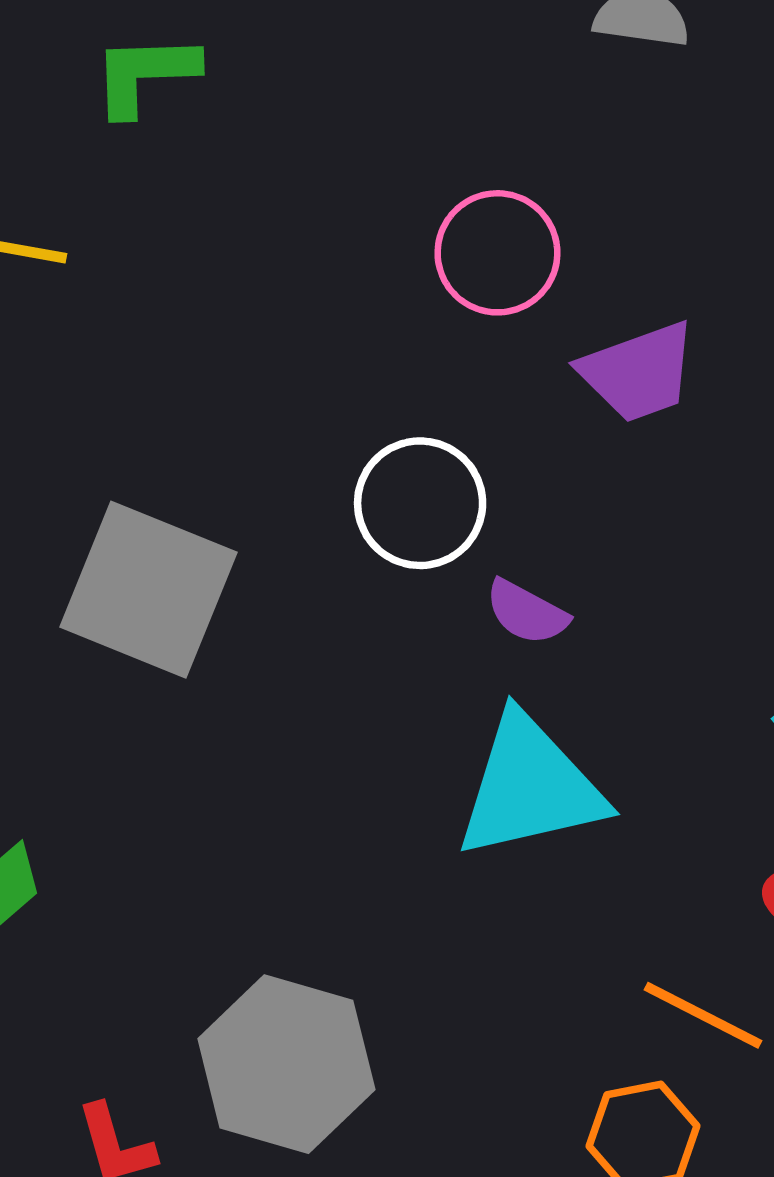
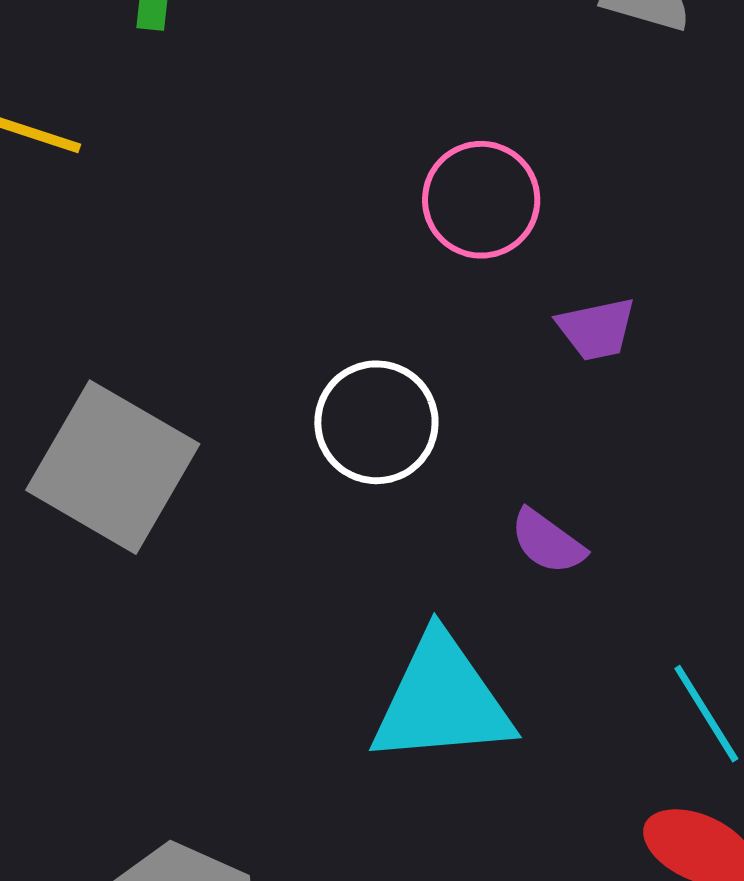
purple trapezoid: (638, 372) -> (596, 329), size x0.7
purple semicircle: (527, 612) -> (548, 542), moved

